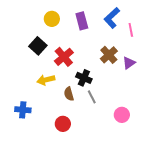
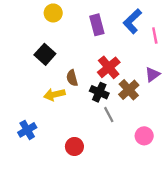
yellow circle: (52, 19) -> (53, 13), moved
brown cross: (109, 55) -> (129, 90), moved
red cross: (64, 57) -> (109, 67), moved
brown semicircle: (69, 94) -> (72, 78), moved
blue cross: (23, 110) -> (27, 130), turned -35

